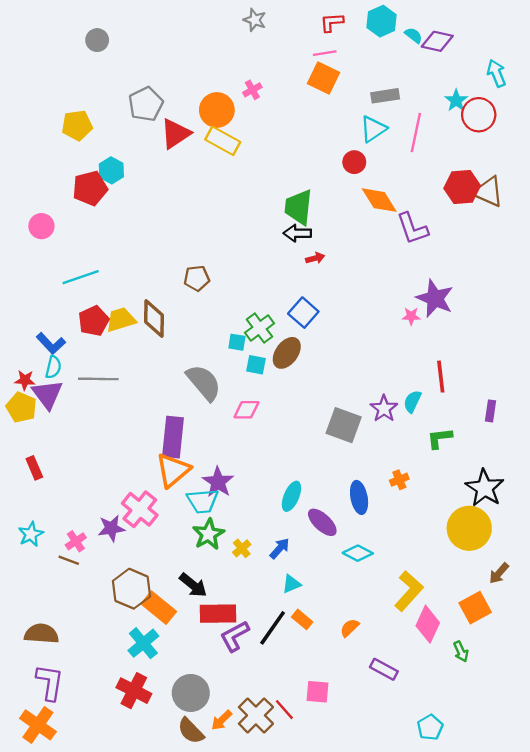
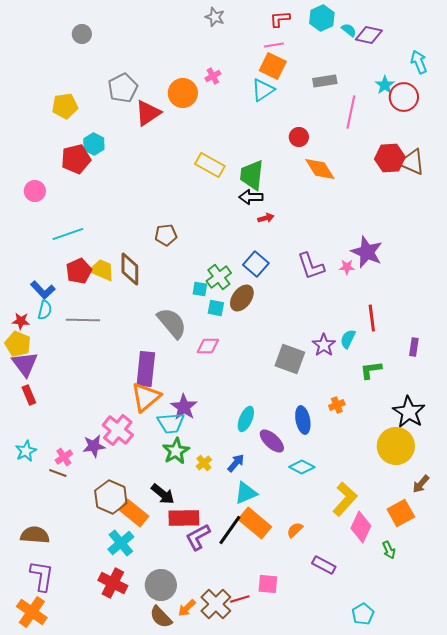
cyan triangle: (373, 129) -> (263, 90), moved
yellow rectangle: (223, 141) -> (210, 165), moved
purple L-shape: (412, 228) -> (311, 266), moved
yellow trapezoid: (121, 320) -> (102, 270), turned 40
purple triangle: (47, 394) -> (25, 364), moved
cyan triangle: (291, 584) -> (246, 493), size x1.4
orange rectangle: (302, 619) -> (255, 523), size x1.8
red line: (284, 710) -> (240, 599), turned -66

